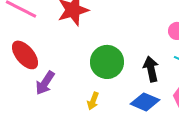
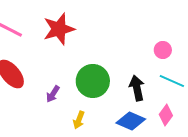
purple arrow: (45, 83) -> (53, 94), moved, size x0.7

